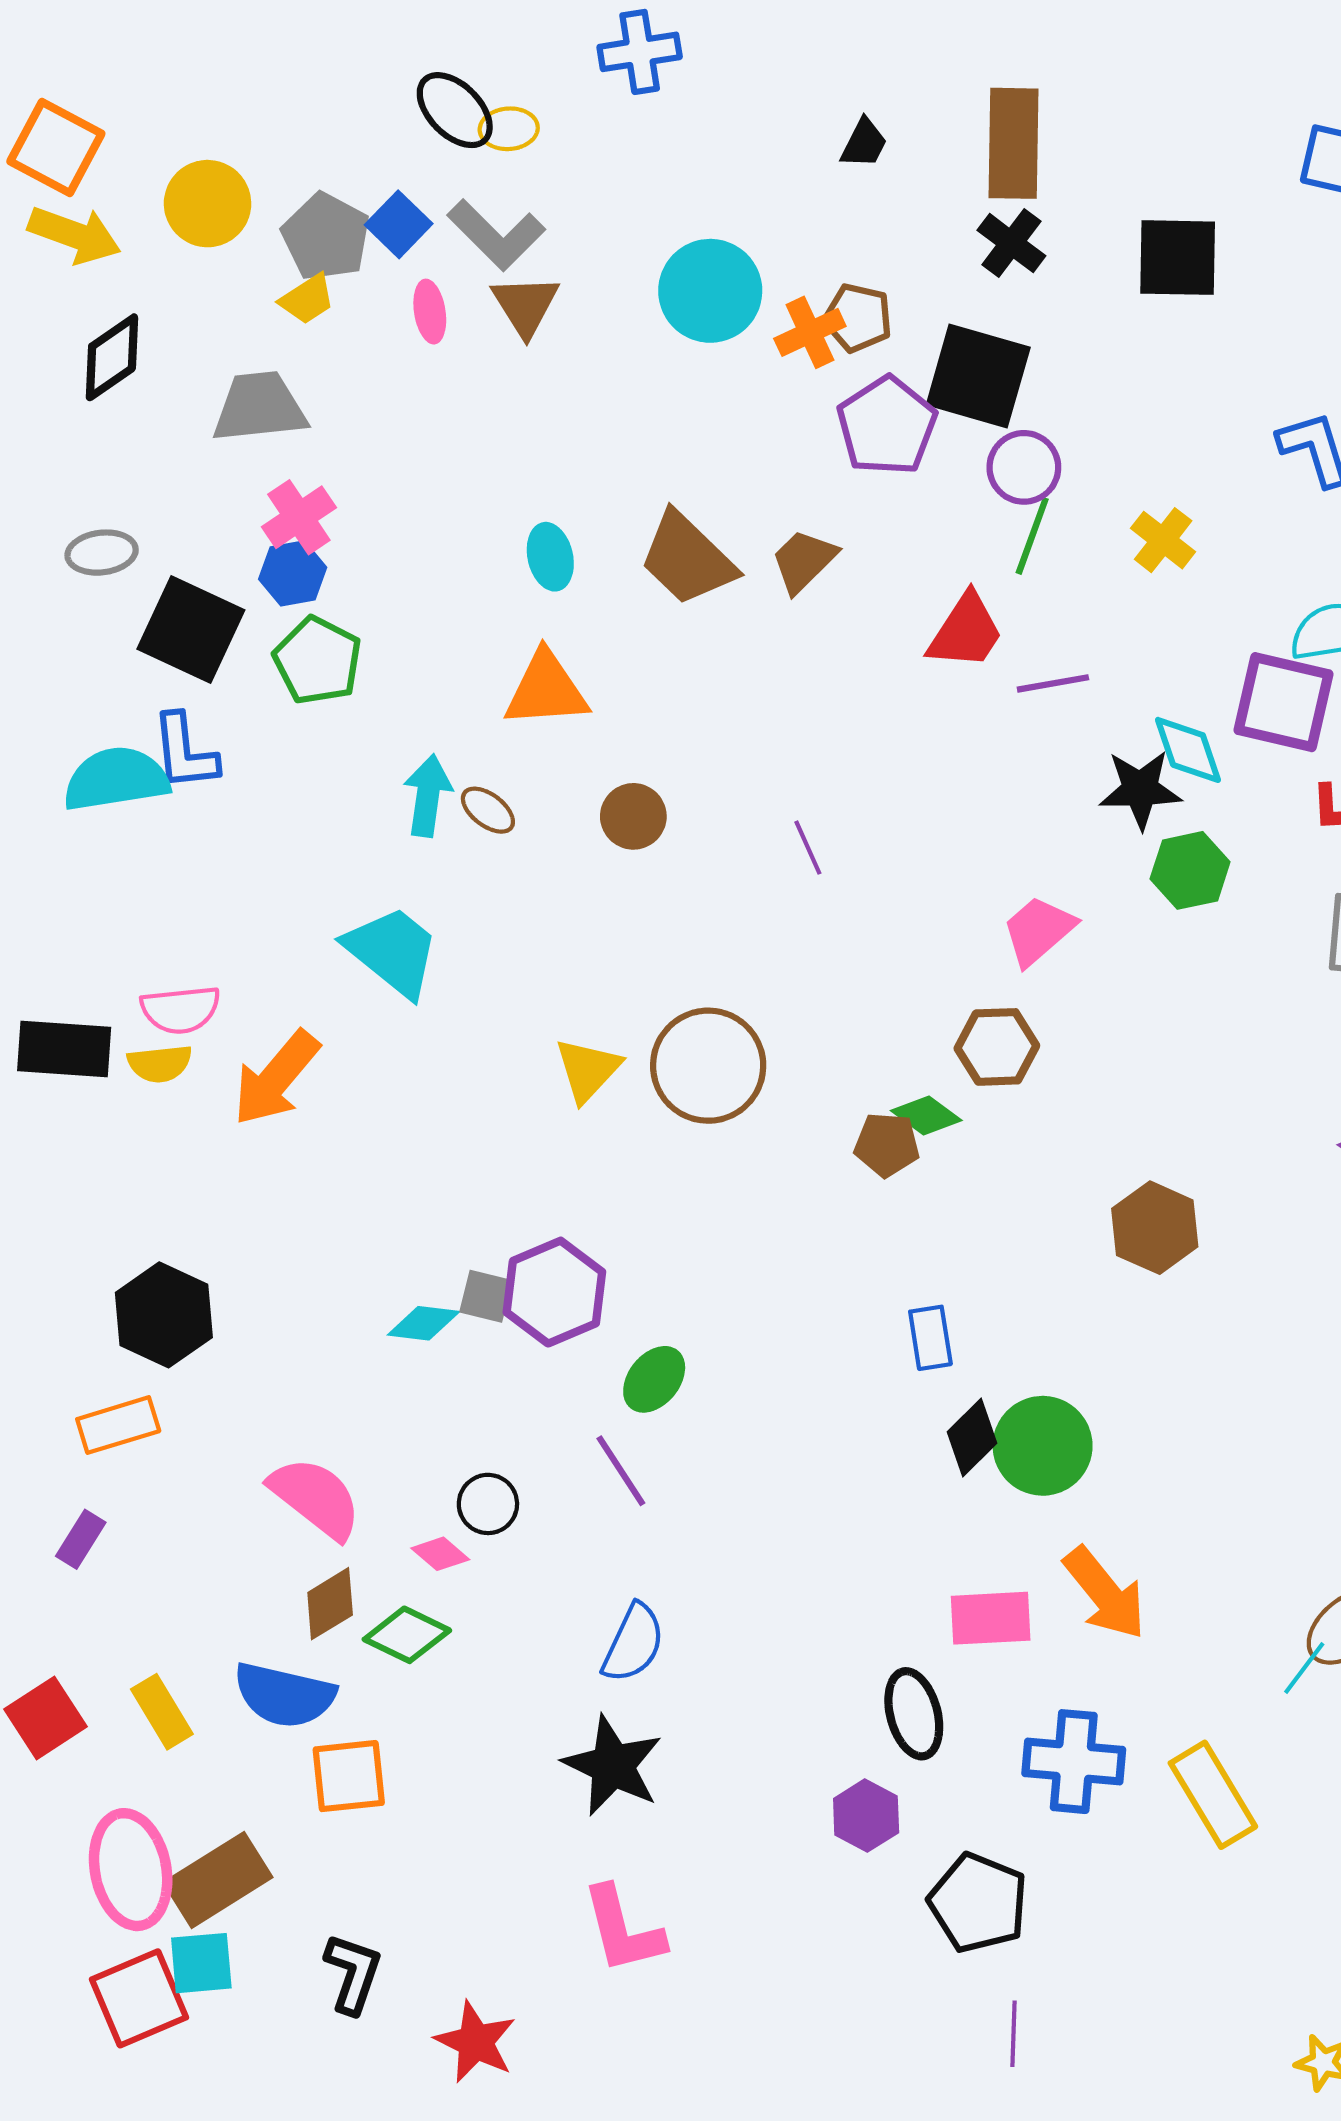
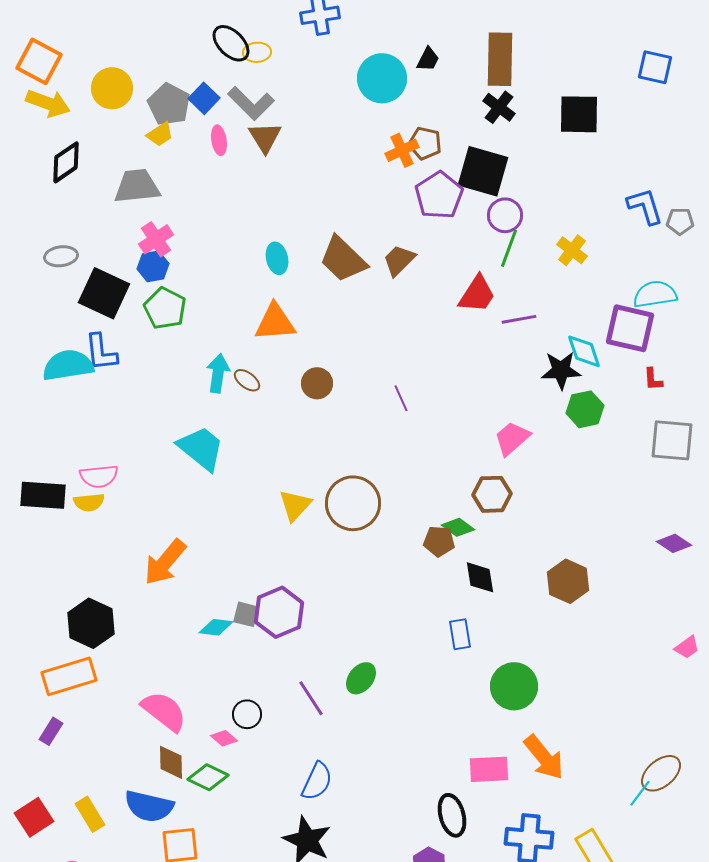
cyan circle: (710, 291) -> (382, 78), moved
orange arrow: (276, 1078) -> (165, 562), moved
green ellipse: (654, 1379) -> (361, 678), moved
orange rectangle: (118, 1425) -> (69, 676), size x1.4
black diamond: (972, 1437) -> (480, 577), moved, turned -54
brown diamond: (330, 1604) -> (171, 762), turned -60

